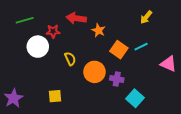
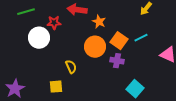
yellow semicircle: (70, 59) -> (71, 67), moved
orange circle: (94, 72) -> (95, 47), moved
purple cross: (117, 79) -> (117, 61), moved

